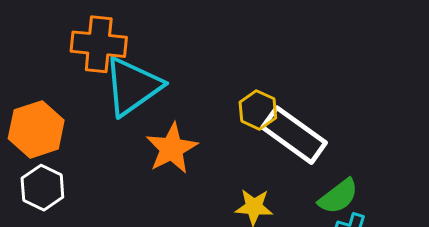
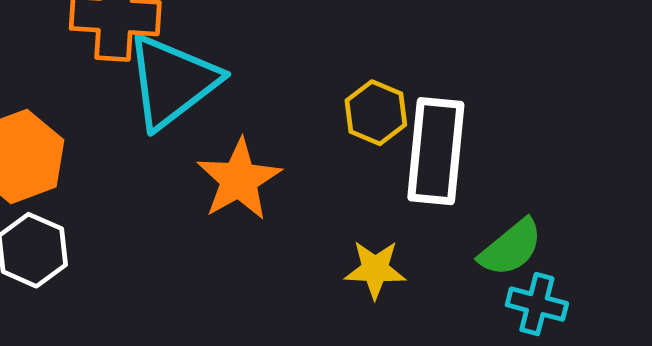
white rectangle: (294, 135) -> (436, 151), turned 62

